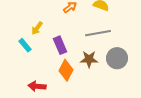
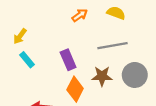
yellow arrow: (37, 28) -> (20, 36), moved

